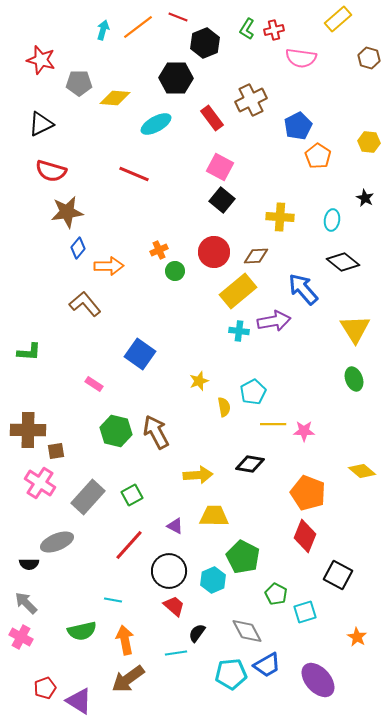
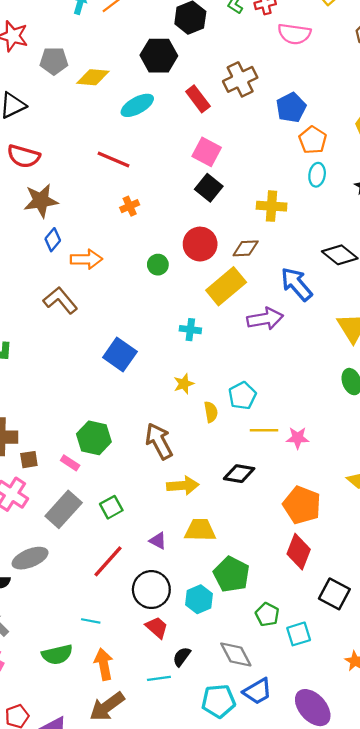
cyan ellipse: (332, 220) -> (317, 175), moved
orange cross: (159, 250) -> (130, 206), moved
cyan cross: (239, 331) -> (190, 330), moved
pink rectangle: (94, 384) -> (70, 463), moved
brown arrow: (156, 432) -> (159, 441), moved

